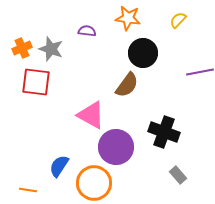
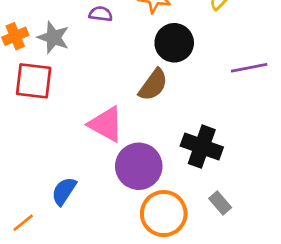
orange circle: (94, 183) -> (164, 214), moved
orange line: (28, 190) -> (23, 223), turned -48

